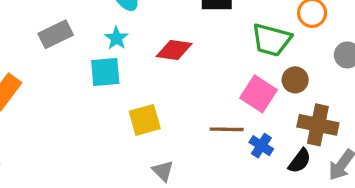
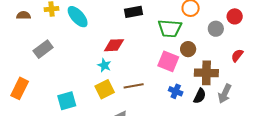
cyan star: (116, 38) -> (104, 65), moved
cyan square: (105, 72) -> (67, 101), moved
brown line: (227, 129) -> (134, 86), moved

